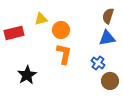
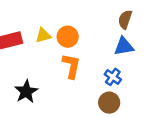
yellow triangle: (41, 19) -> (43, 35), moved
brown circle: (110, 81) -> (109, 103), moved

